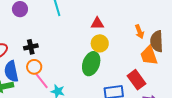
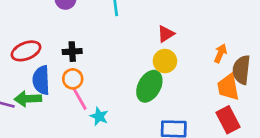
red triangle: (97, 23) -> (166, 34), turned -40
orange arrow: (139, 32) -> (220, 53), turned -144
red rectangle: (136, 80) -> (228, 120), moved

